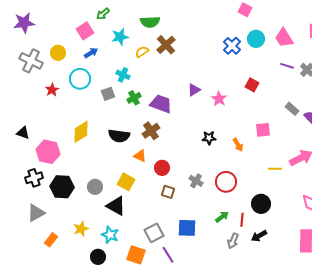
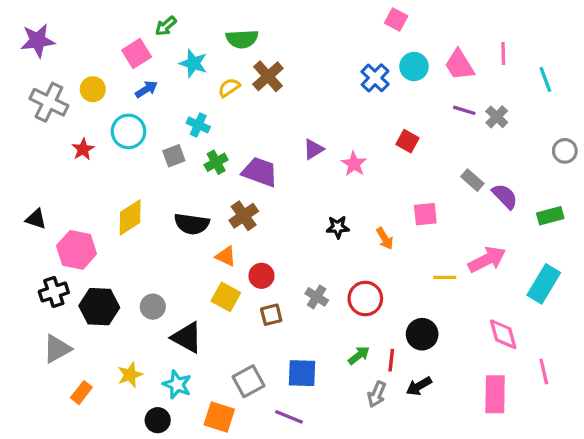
cyan star: (120, 37) -> (193, 63), turned 30
yellow square: (126, 182) -> (226, 297), moved
brown square: (168, 192) -> (271, 315), turned -32
purple line: (168, 255) -> (289, 417), moved, turned -36

